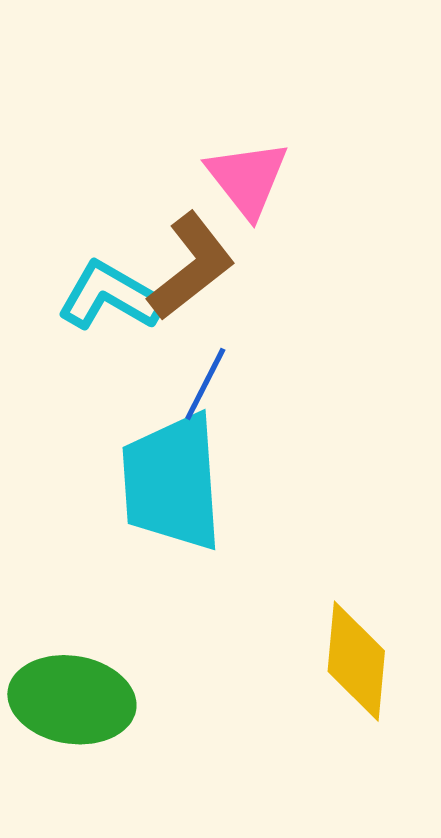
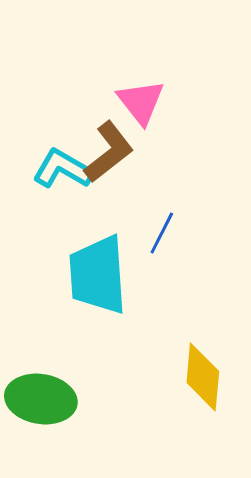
blue line: (205, 384) -> (162, 233), moved

